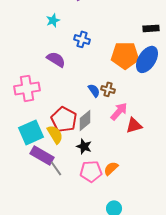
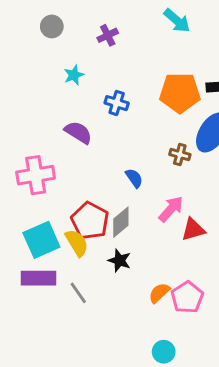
orange pentagon: (125, 55) -> (180, 93), moved
brown cross: (108, 89) -> (180, 155), moved
purple rectangle: (42, 155) -> (39, 278), moved, turned -30
pink pentagon: (91, 171) -> (187, 297), moved, turned -30

